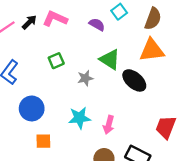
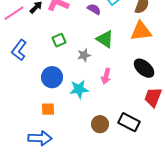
black ellipse: (134, 80) -> (144, 68), moved
blue circle: (32, 108) -> (52, 77), moved
pink arrow: (109, 125) -> (106, 76), moved

